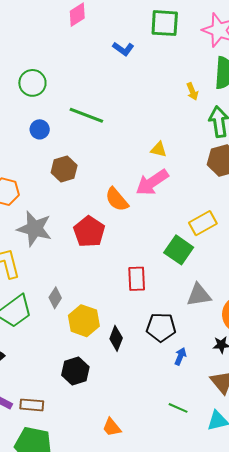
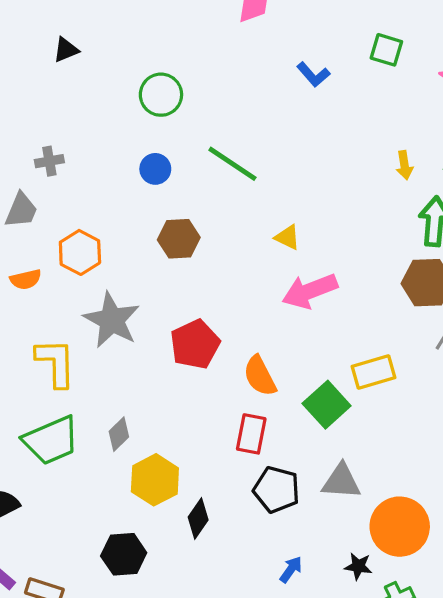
green square: (165, 23) -> (386, 50), size x0.7
yellow triangle: (159, 150) -> (287, 237), moved
orange semicircle: (117, 199) -> (260, 376), moved
black pentagon: (161, 327) -> (277, 490), moved

